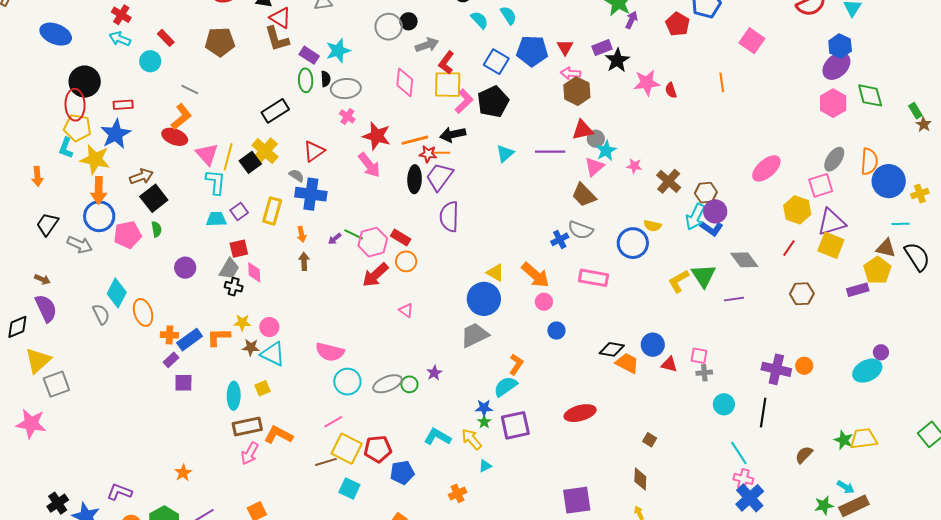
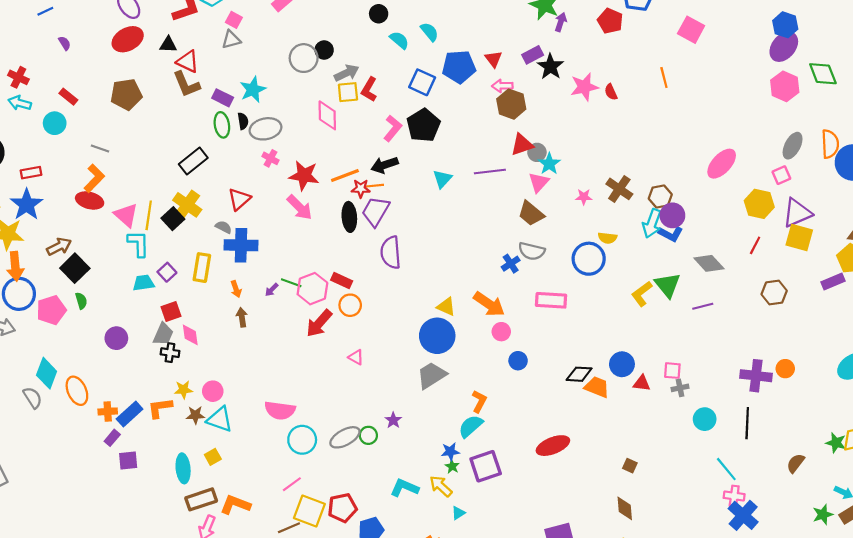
yellow square: (448, 85) -> (348, 92), moved, size x0.7
pink star: (634, 166) -> (584, 197), moved
pink square: (821, 185) -> (781, 175), size x0.7

